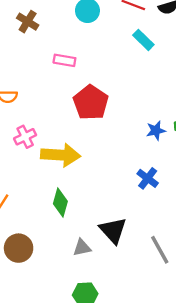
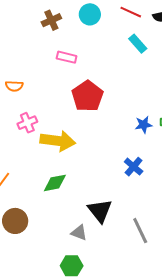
brown cross: (28, 22) -> (51, 20), moved, turned 30
green diamond: (60, 202) -> (55, 183), turned 60
gray triangle: (82, 248) -> (79, 233), moved, turned 30

